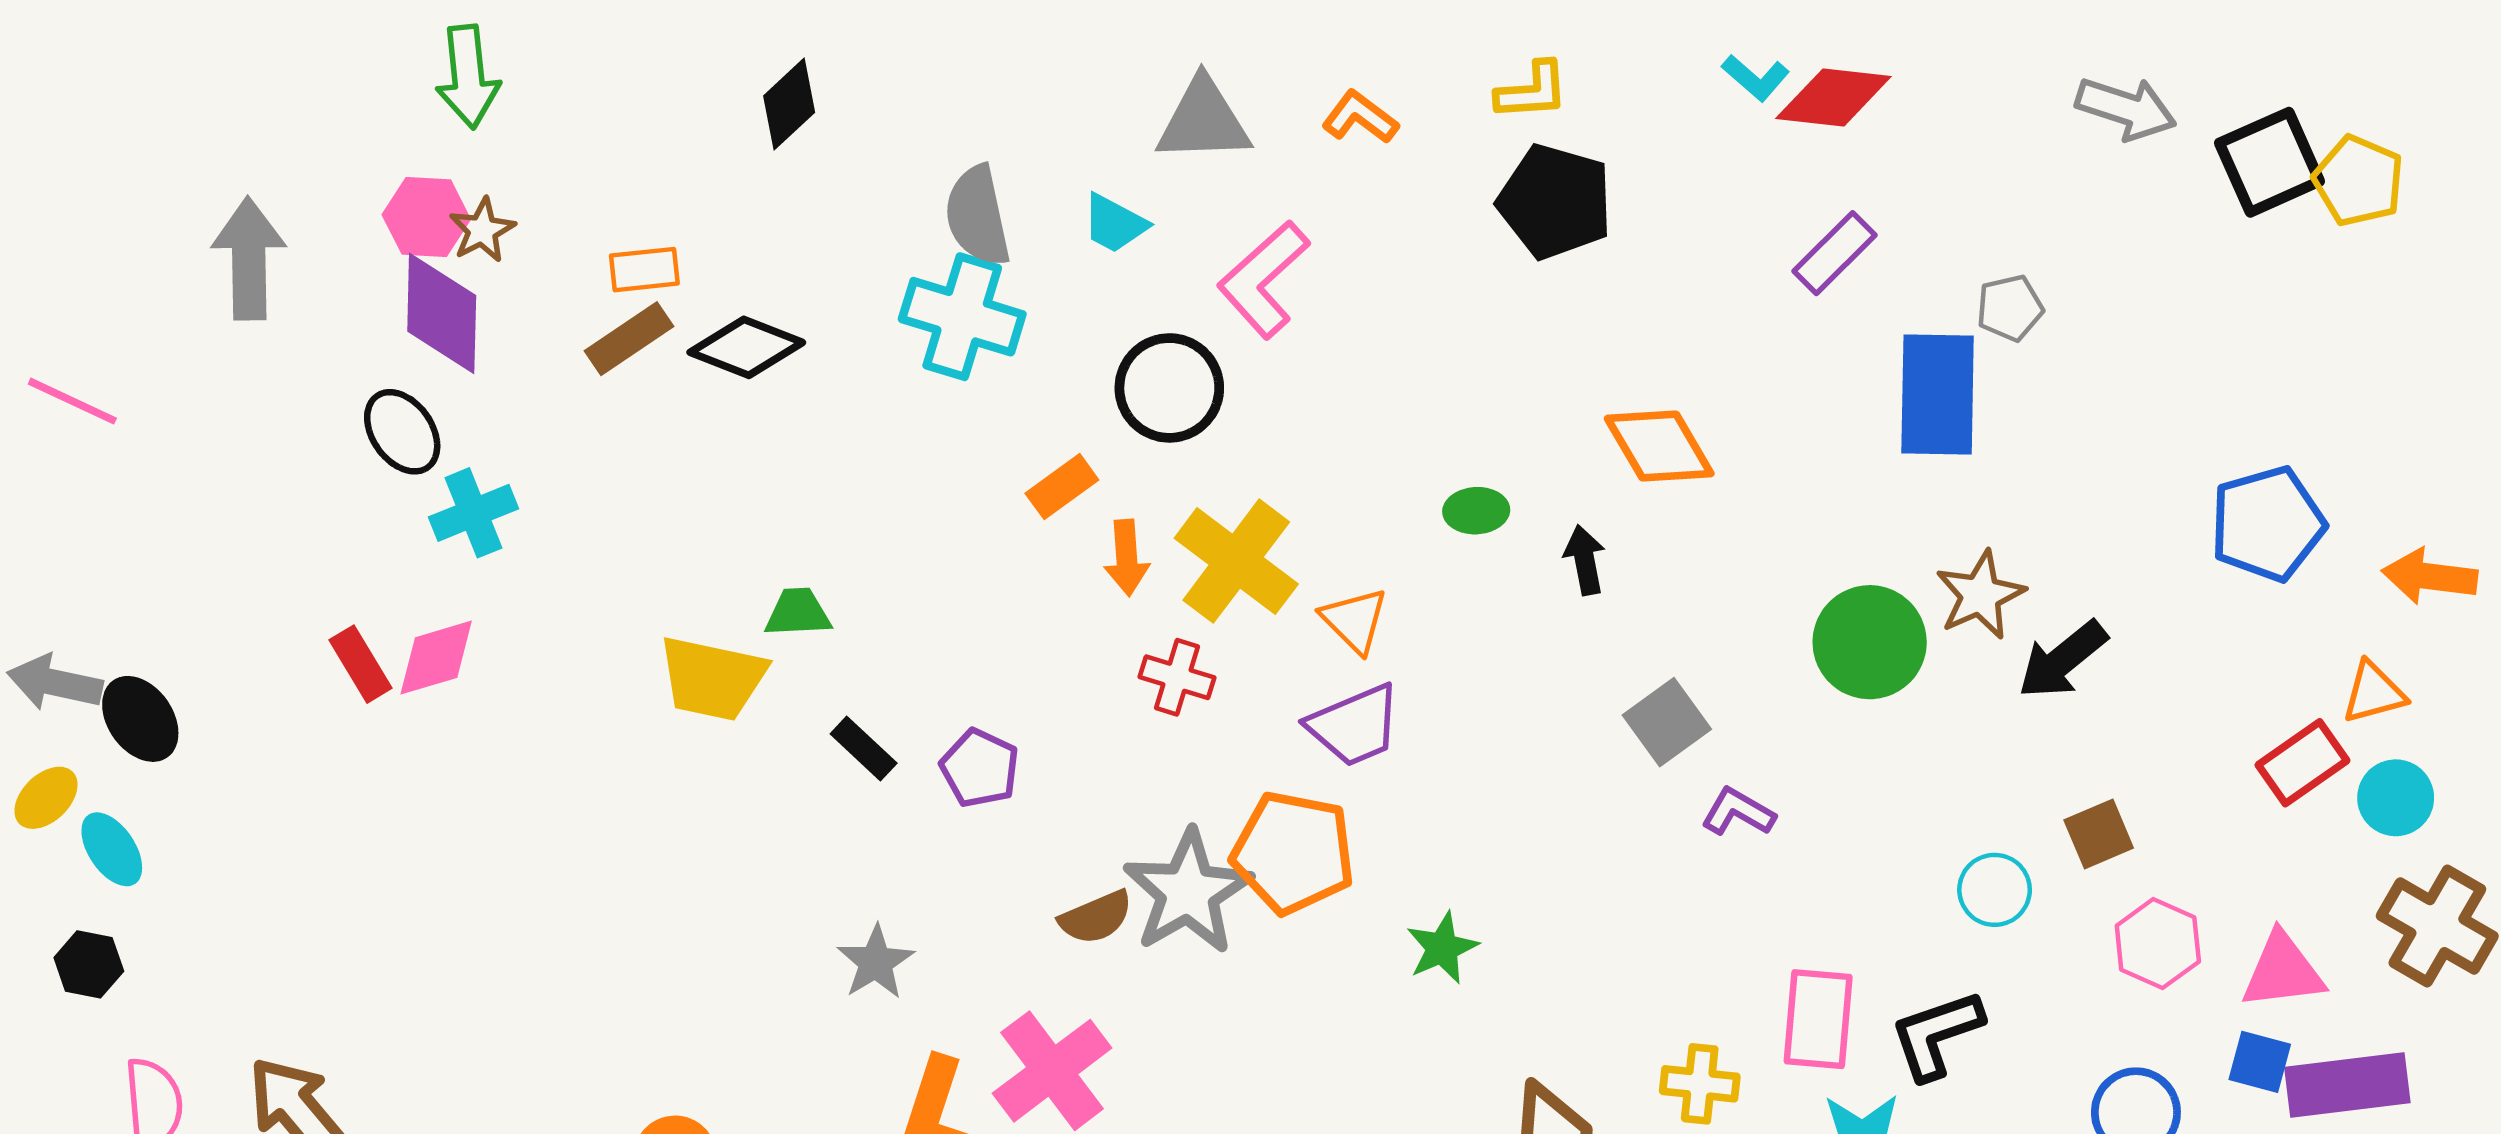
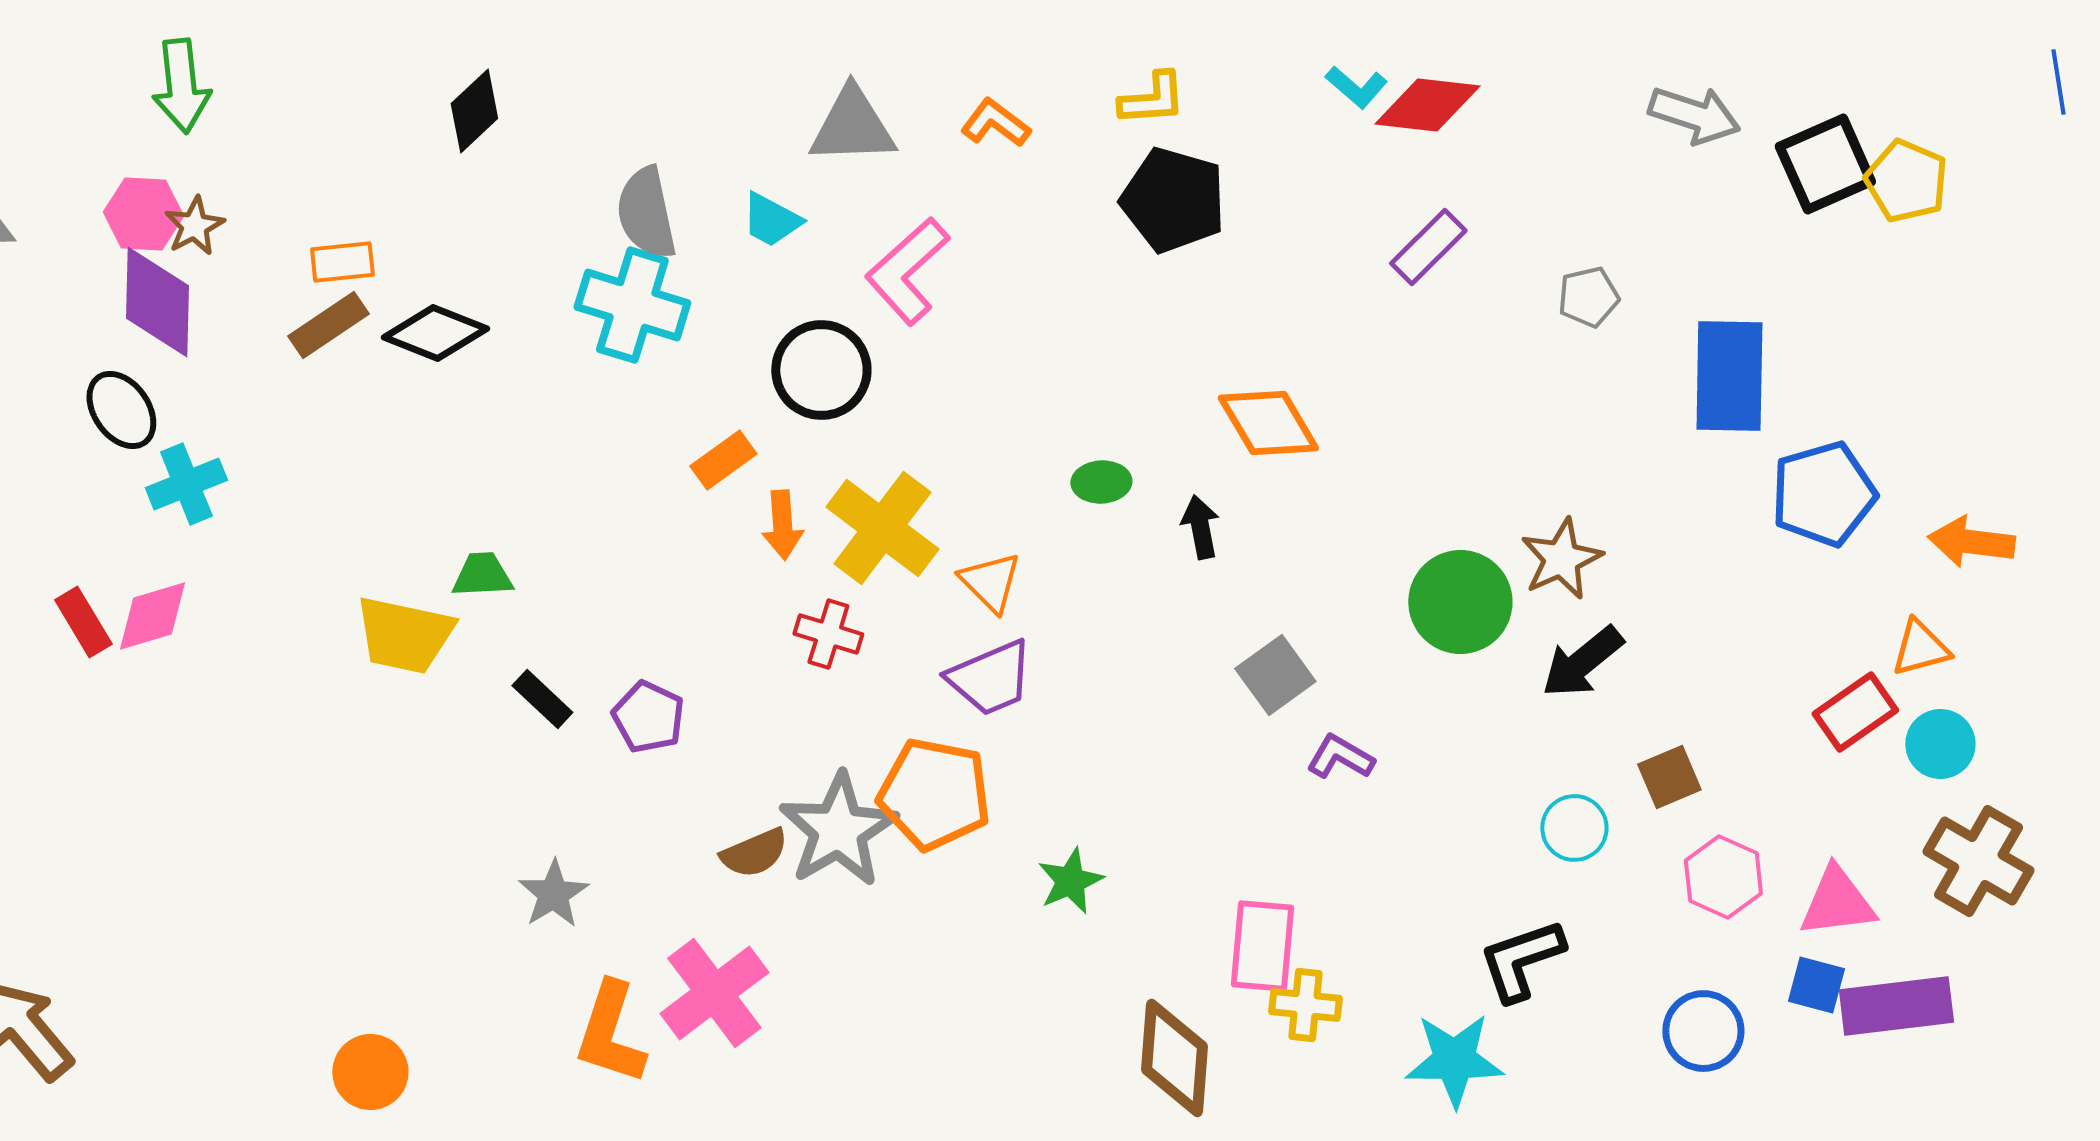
blue rectangle: (1938, 395) -> (1729, 376), moved
black arrow: (2062, 660) -> (1582, 662), moved
pink rectangle: (1818, 1019) -> (1262, 946), moved

